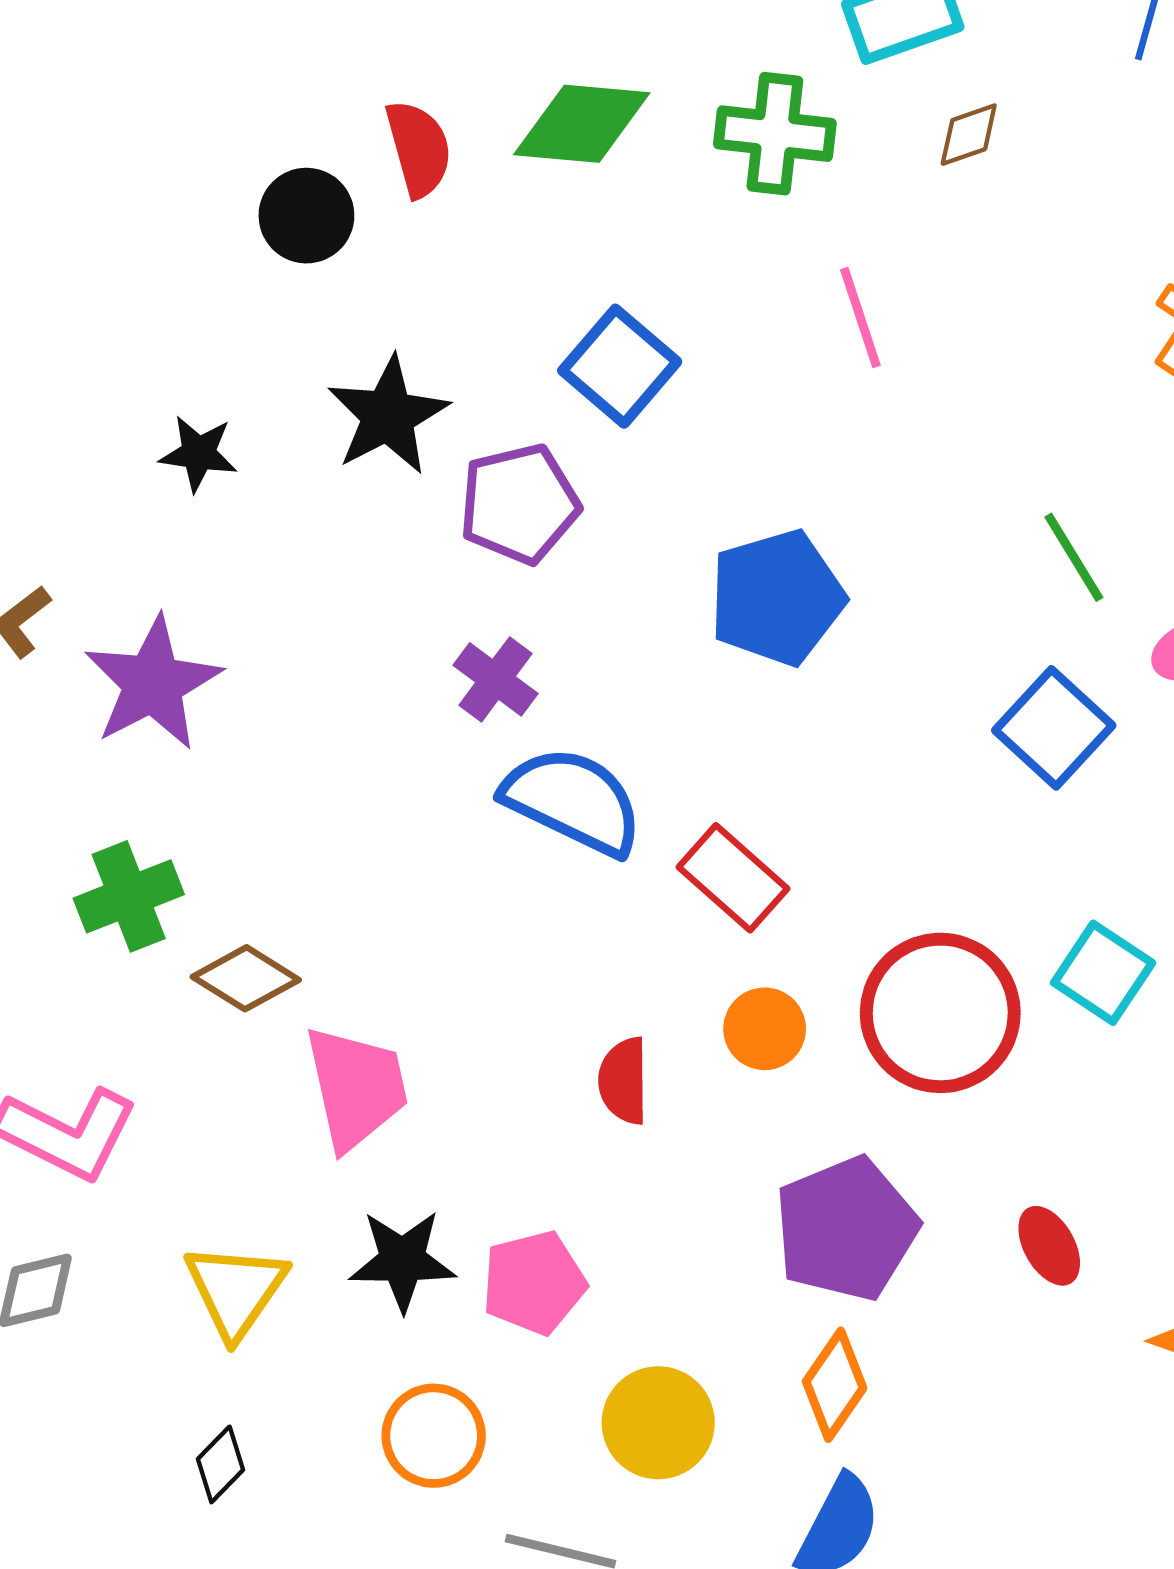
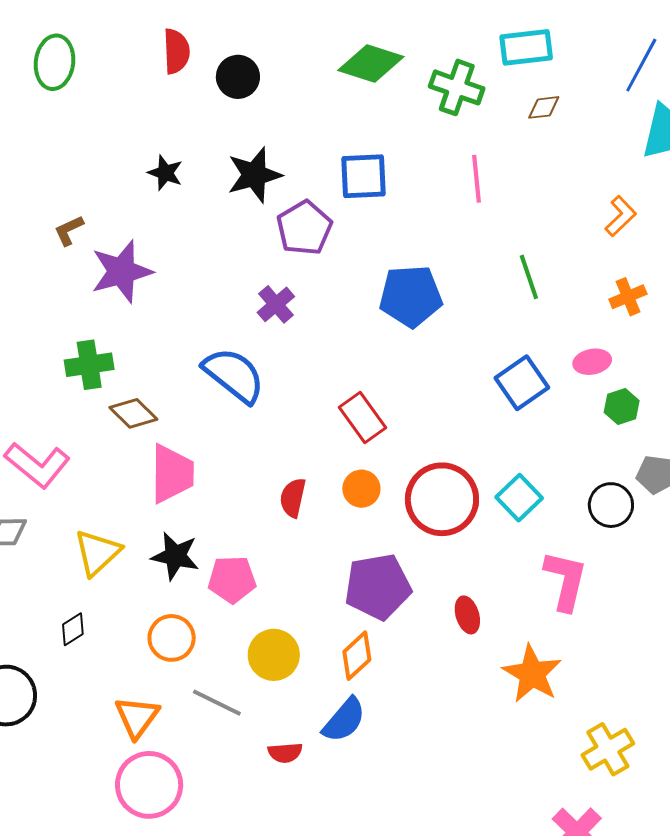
red semicircle: (419, 149) -> (176, 51), moved
blue square: (620, 366) -> (363, 176), turned 34
purple pentagon: (519, 504) -> (304, 228), turned -30
green line: (1074, 557) -> (529, 277), moved
blue semicircle: (573, 801) -> (234, 375), moved

